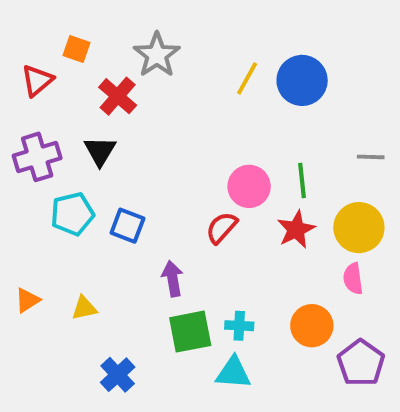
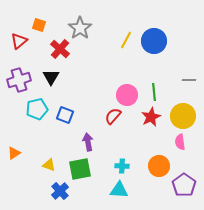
yellow triangle: (84, 308) -> (49, 165), moved, turned 32
green square: (190, 332) -> (80, 169), moved

